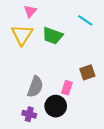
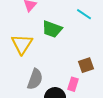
yellow triangle: (22, 35) -> (22, 44), moved
pink rectangle: (67, 88) -> (73, 84), moved

